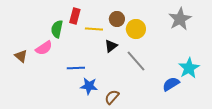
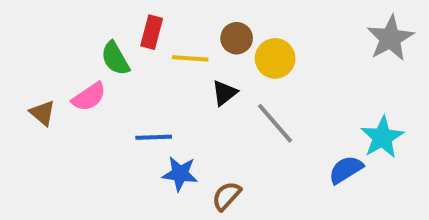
gray star: (180, 19) -> (390, 38), moved
green semicircle: (57, 29) -> (115, 58), turned -42

